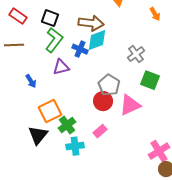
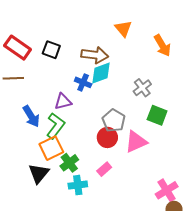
orange arrow: (155, 14) -> (162, 45), size x1.5
red rectangle: (18, 16) -> (18, 48), size x1.4
green L-shape: (54, 40) -> (56, 126), moved
blue arrow: (31, 81) -> (31, 116), size x1.5

